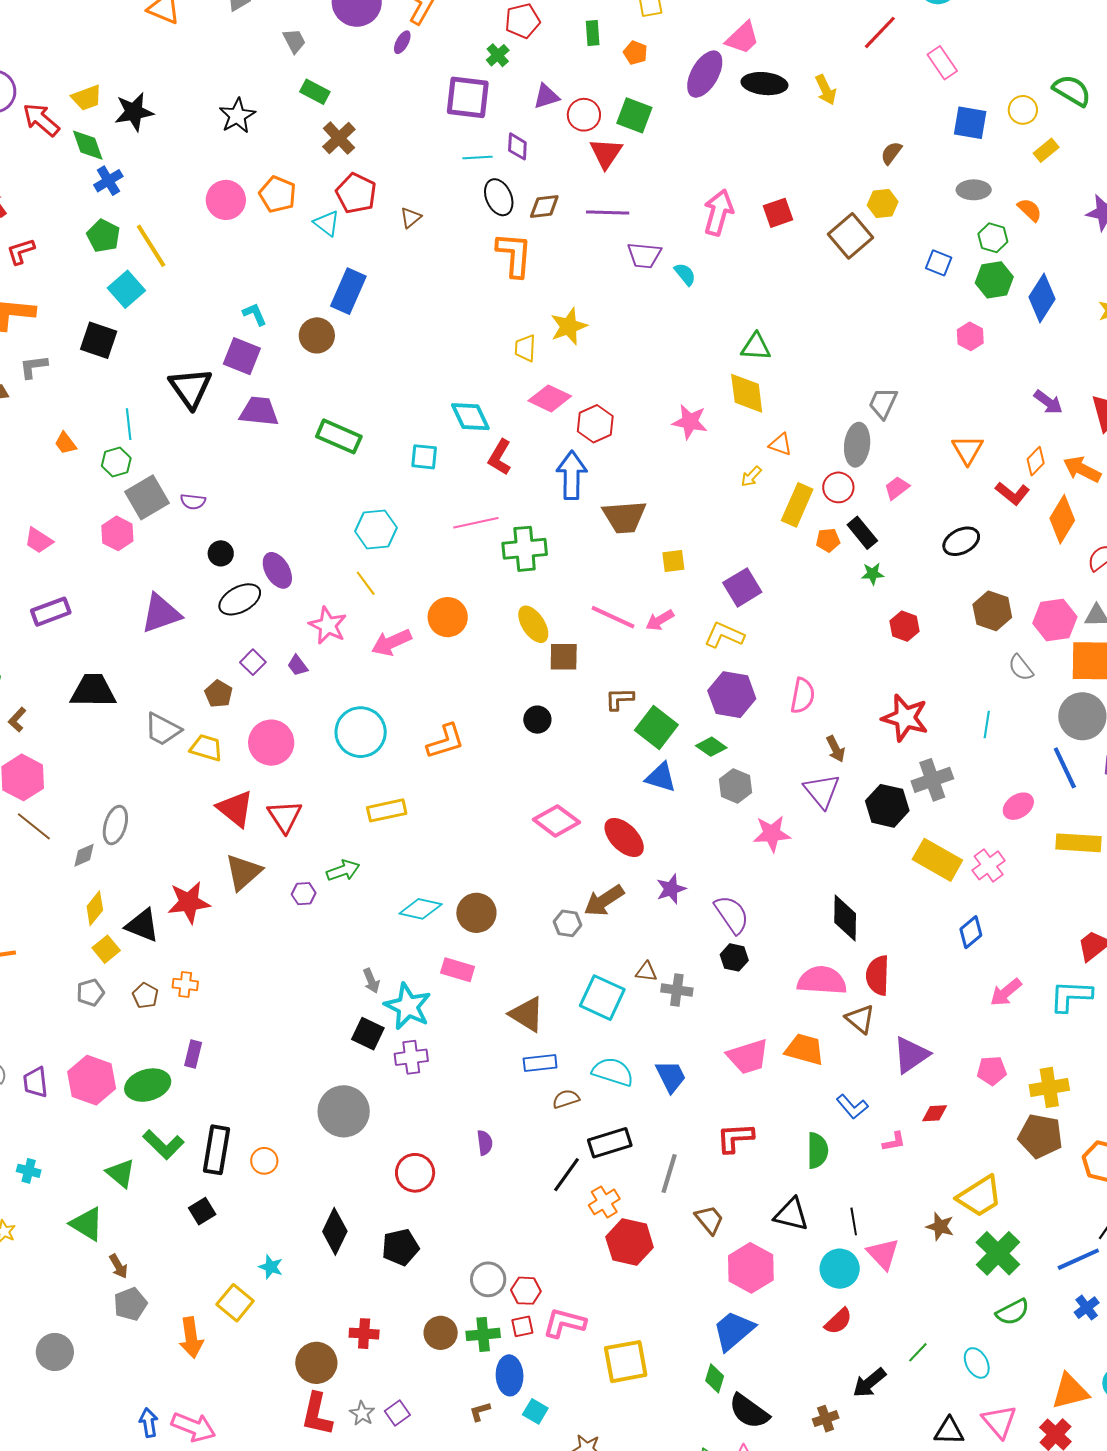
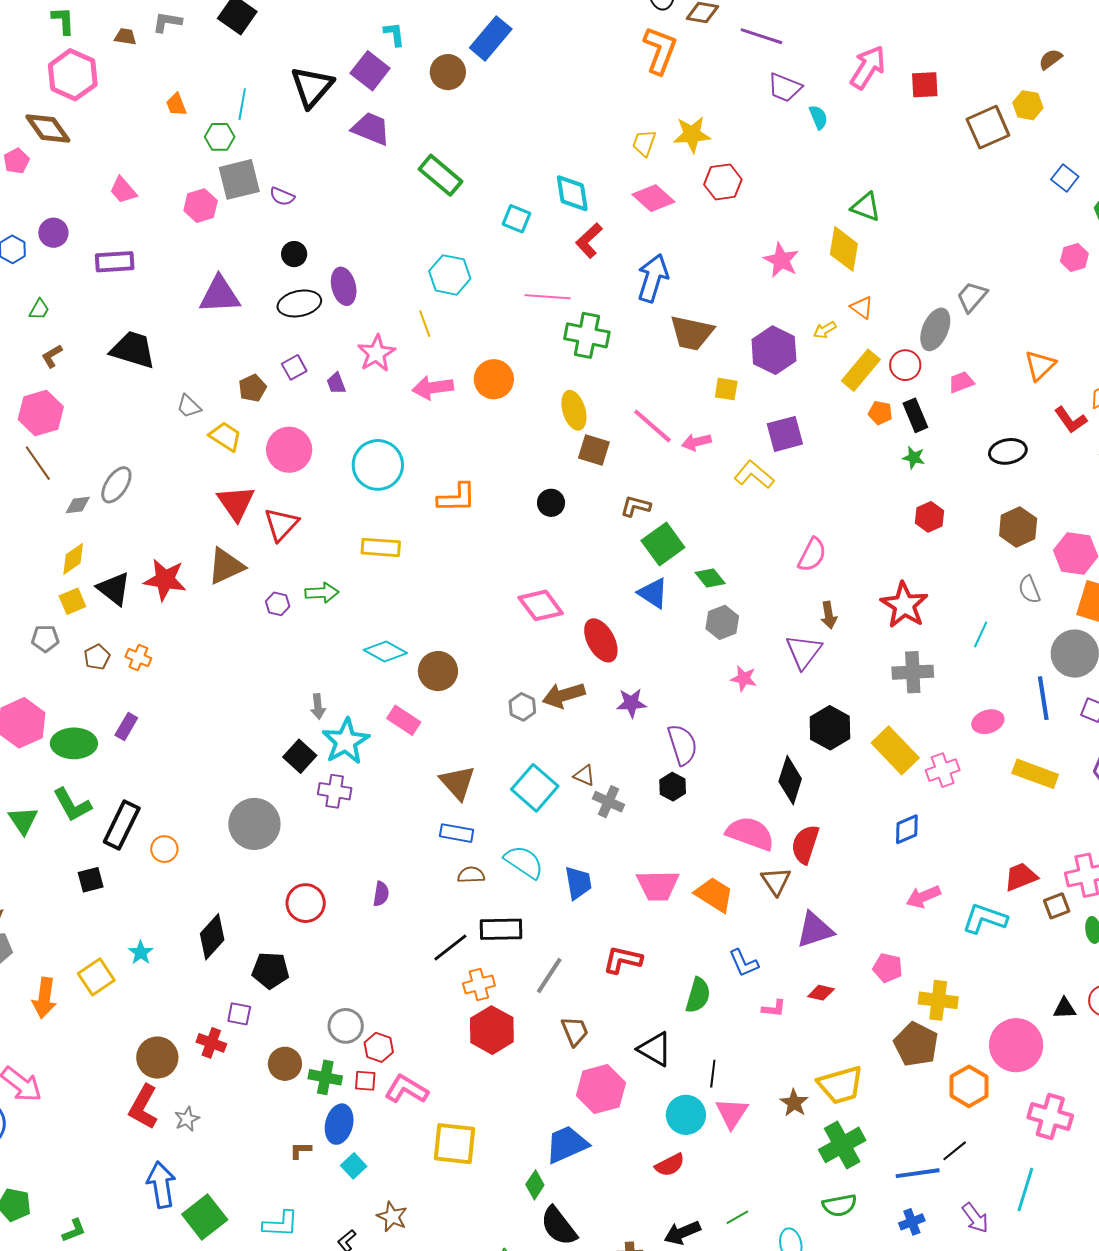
red hexagon: (595, 424) -> (723, 182), moved
purple hexagon: (732, 695) -> (774, 350), moved
gray trapezoid: (163, 729) -> (189, 406), size x0.7
black hexagon: (887, 806) -> (830, 728), moved
pink star: (772, 834) -> (744, 678), size x0.7
purple square: (397, 1413) -> (239, 1014), moved, turned 30

